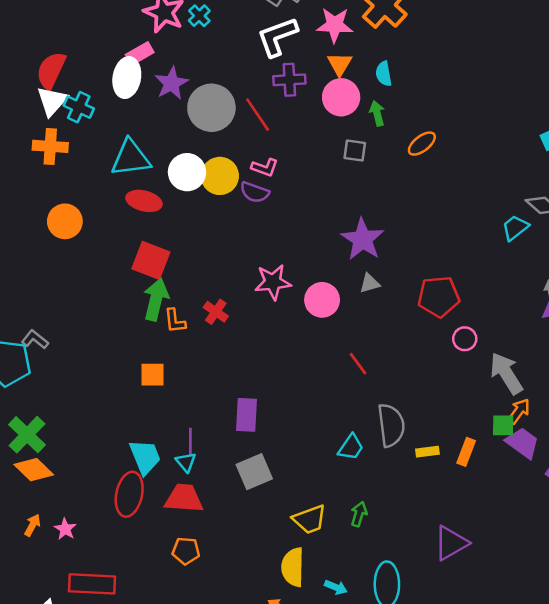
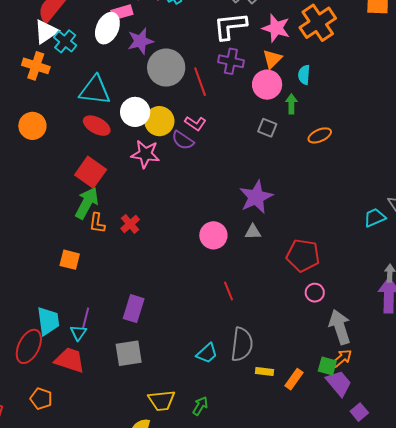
pink star: (273, 282) -> (145, 154), moved
orange pentagon: (186, 551) -> (41, 399), moved

